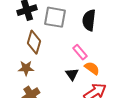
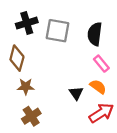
brown diamond: (34, 42) -> (17, 58), moved
pink rectangle: (80, 52) -> (101, 64), moved

